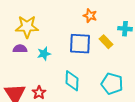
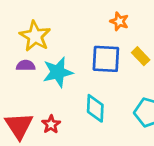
yellow star: (27, 27) -> (35, 36), turned 30
cyan star: (44, 54) -> (58, 72), size x1.6

